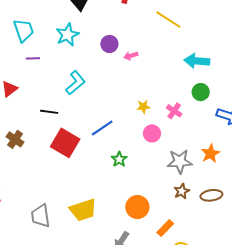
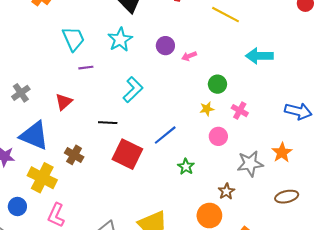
green circle: (201, 92) -> (217, 84), moved
brown star: (182, 191) -> (226, 191), moved

